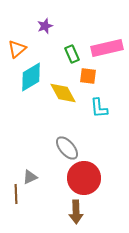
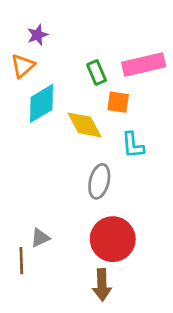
purple star: (45, 26) -> (37, 35), moved
gray ellipse: (67, 148) -> (99, 181), moved, turned 55

